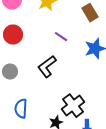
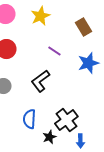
blue semicircle: (21, 109) -> (29, 119), moved

